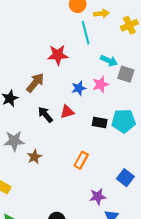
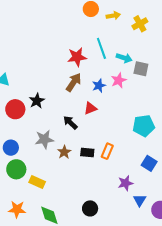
cyan line: (86, 33) -> (101, 48), moved
brown arrow: (35, 83) -> (74, 82), moved
black arrow: (45, 115) -> (70, 123), moved
cyan pentagon: (124, 121) -> (144, 126), moved
black rectangle: (100, 123) -> (87, 153), moved

